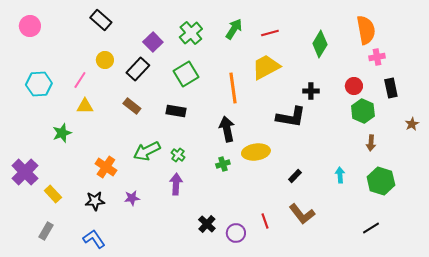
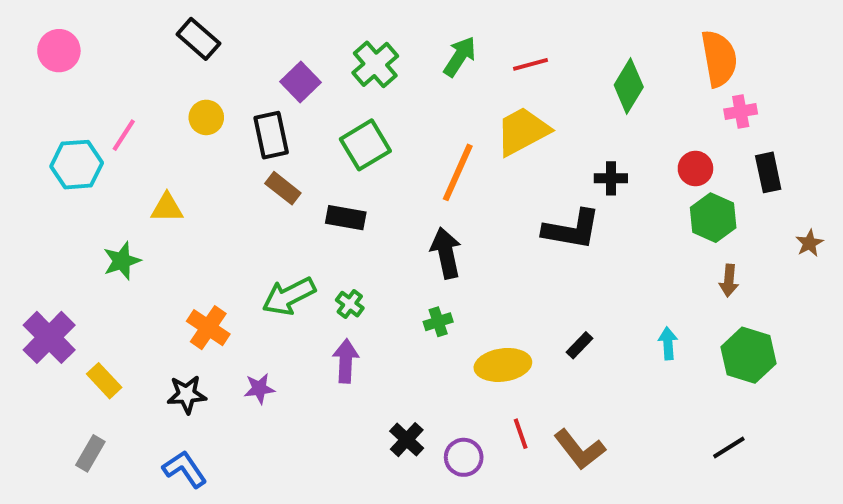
black rectangle: (138, 69) -> (271, 135), turned -55
pink line: (80, 80) -> (124, 135), moved
orange line: (233, 88) -> (458, 172), turned 32
brown rectangle: (132, 106) -> (283, 188), moved
yellow ellipse: (256, 152) -> (503, 365), moved
brown L-shape: (302, 214) -> (580, 449), moved

